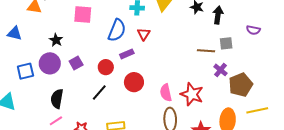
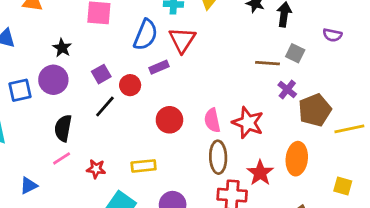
red triangle: (144, 34) -> (182, 40), size x1.5
gray square: (226, 43) -> (295, 53), turned 32
purple square: (76, 63) -> (101, 74), moved
red circle: (134, 82) -> (169, 120), moved
black line: (99, 92) -> (105, 106), moved
yellow line: (257, 110) -> (349, 129), moved

